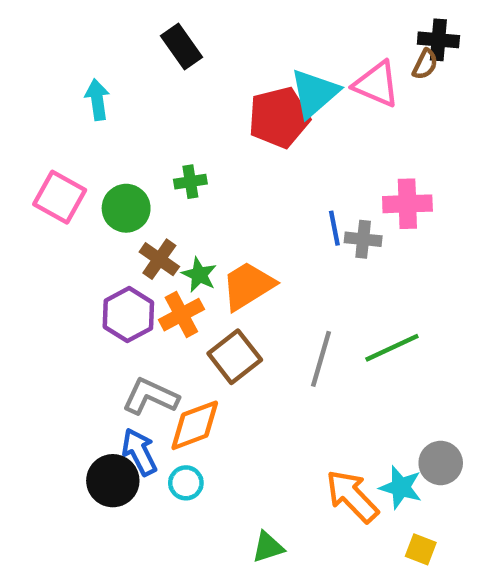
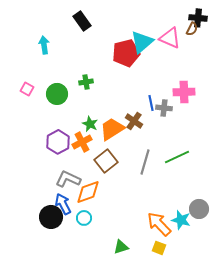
pink square: (60, 197) -> (27, 89), size x0.6
brown cross: (159, 259) -> (134, 121), moved
yellow square: (421, 549) -> (159, 248), moved

